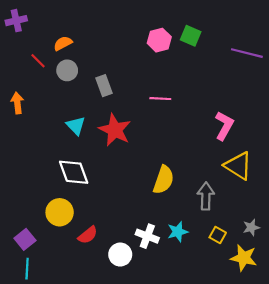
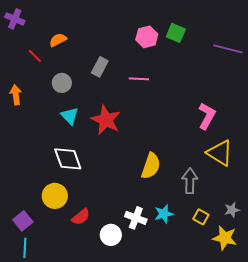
purple cross: (16, 21) -> (15, 19), turned 36
gray circle: (67, 70) -> (62, 83), moved
gray rectangle: (104, 86) -> (100, 67), moved, turned 48
pink line: (160, 99) -> (139, 79), moved

